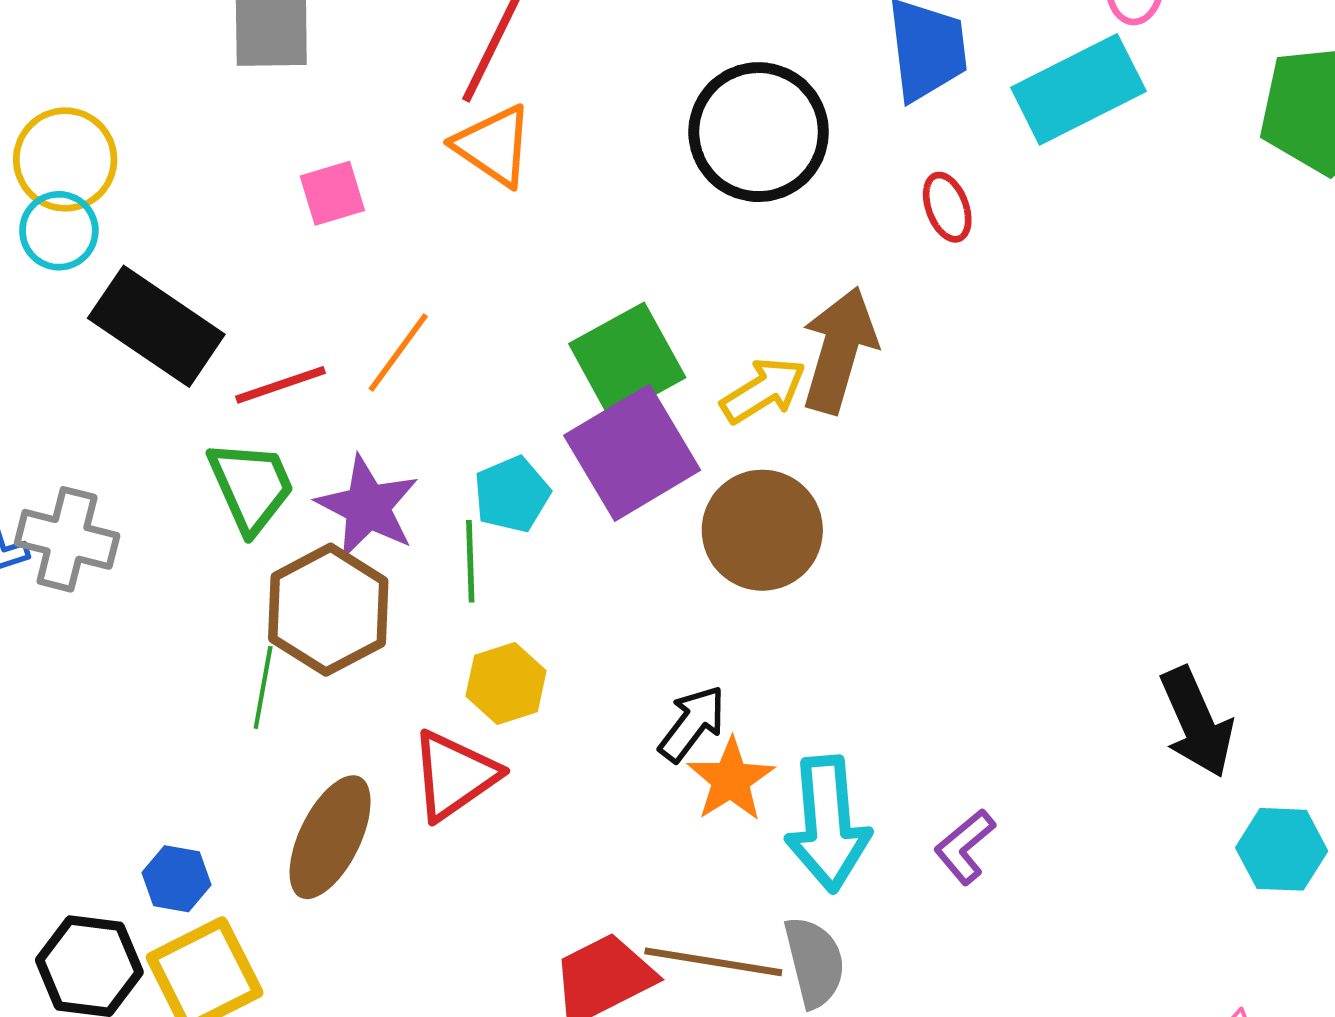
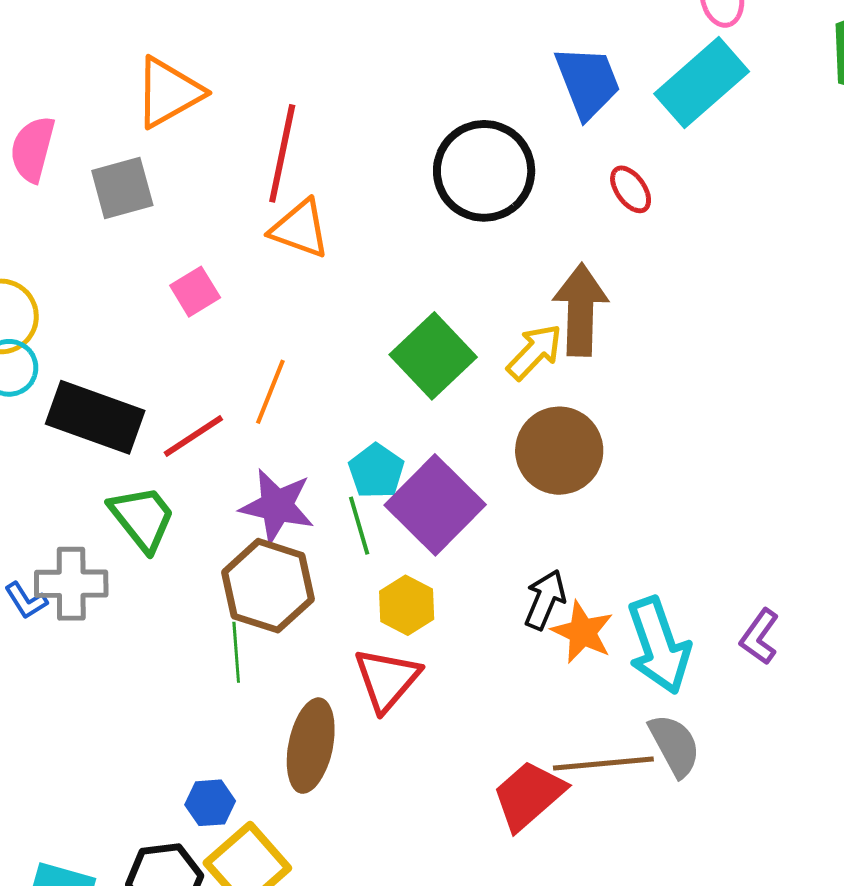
purple square: (632, 453) -> (435, 505), moved
green trapezoid: (251, 486) -> (142, 518), moved

